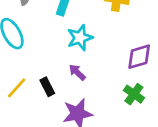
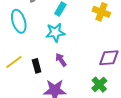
cyan star: (80, 38) -> (55, 33), moved

